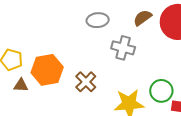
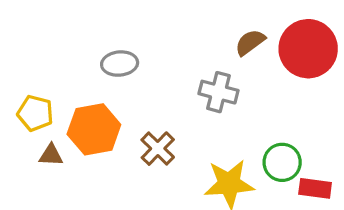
gray ellipse: (98, 20) -> (120, 64), moved

